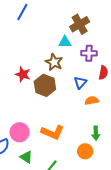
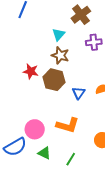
cyan triangle: (65, 42) -> (59, 34), moved, turned -40
blue triangle: (80, 83) -> (78, 93), moved

